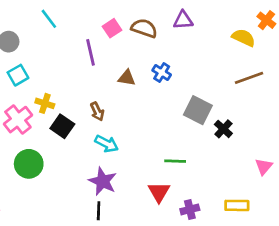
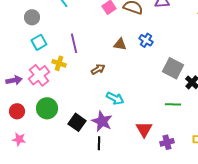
purple line: (90, 52) -> (74, 43), moved
brown arrow: (97, 111) -> (98, 69), turned -96
black square: (62, 126) -> (77, 122), moved
cyan arrow: (107, 144) -> (115, 98), moved
green line: (175, 161) -> (173, 104), moved

